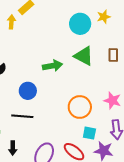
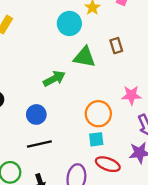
cyan square: (89, 133) -> (96, 139), moved

